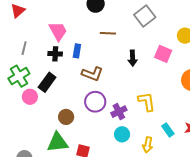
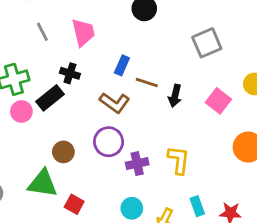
brown line: (108, 33) -> (147, 82), moved
gray line: (24, 48) -> (42, 32), moved, turned -56
blue rectangle: (77, 51) -> (122, 65), moved
black cross: (55, 54) -> (70, 73), moved
cyan circle: (122, 134) -> (132, 208), moved

